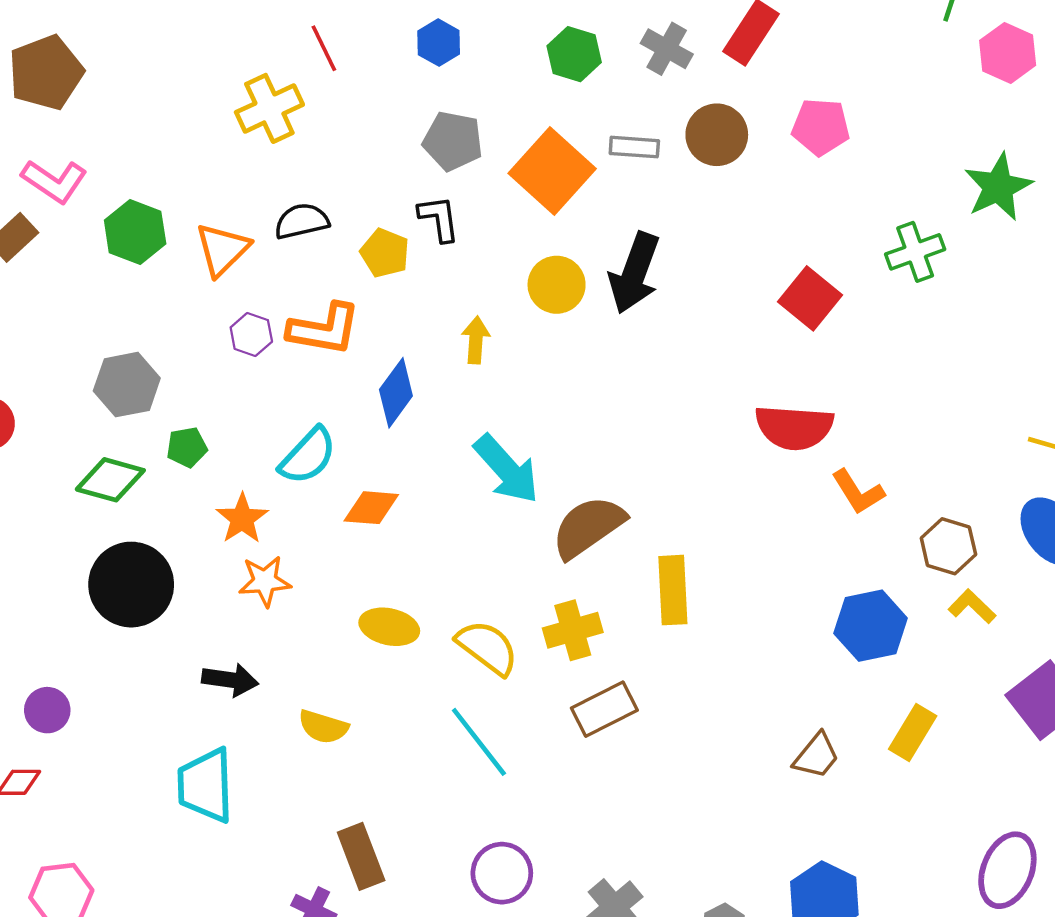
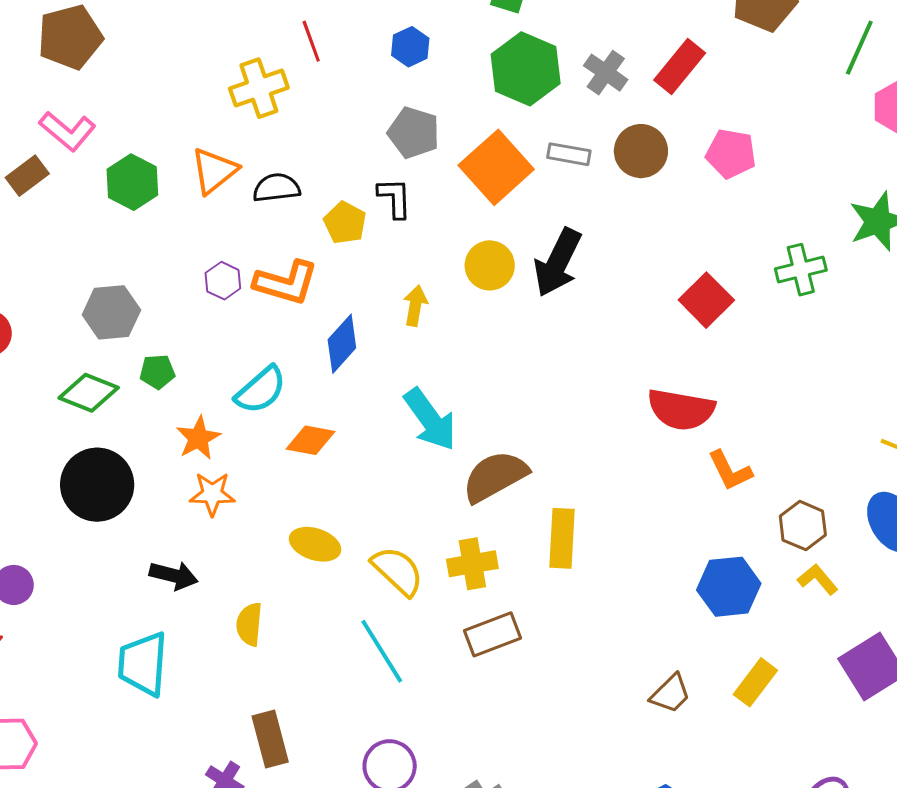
green hexagon: (574, 54) -> (526, 69), size x1.5
orange triangle: (222, 249) -> (214, 171), moved
yellow semicircle: (323, 727) -> (249, 624), turned 72

